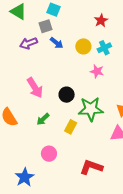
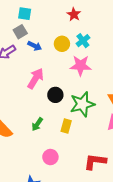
pink star: (97, 71) -> (81, 66), size x1.5
pink arrow: (35, 88) -> (35, 78), moved, turned -105

